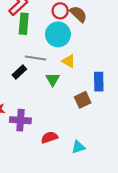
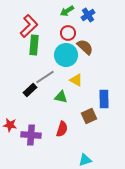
brown semicircle: (78, 14) -> (85, 47), moved
gray line: (35, 58) -> (45, 77), turned -42
green triangle: (53, 79) -> (61, 97), turned -48
red semicircle: (49, 137) -> (62, 129), moved, turned 126

